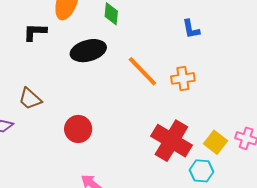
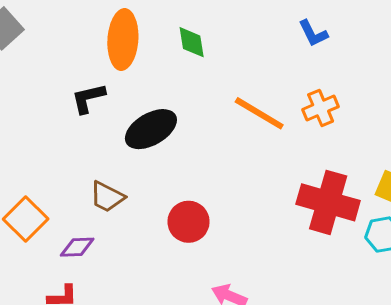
black ellipse: (88, 51) -> (151, 129), moved

